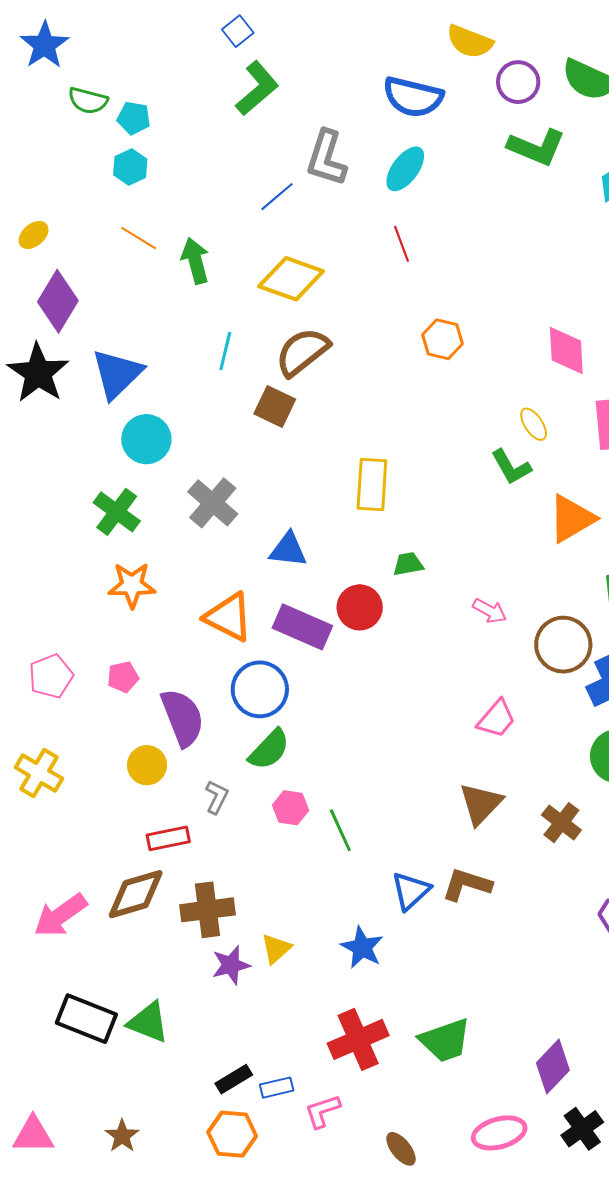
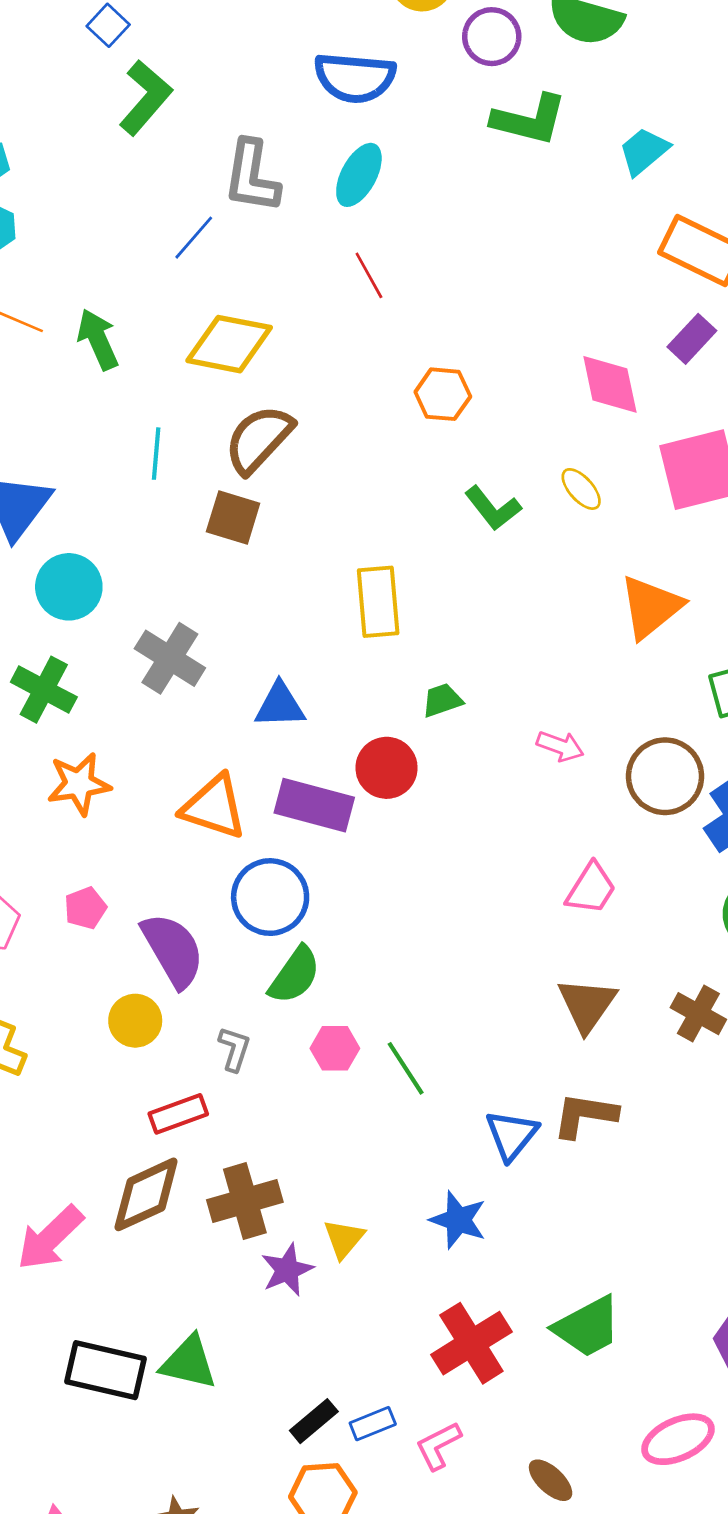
green L-shape: (511, 467) -> (493, 508), moved

